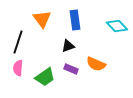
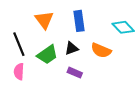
black line: (18, 42) -> (19, 44), turned -40
orange semicircle: (96, 64) -> (101, 50), moved
green trapezoid: (45, 77) -> (47, 55), moved

